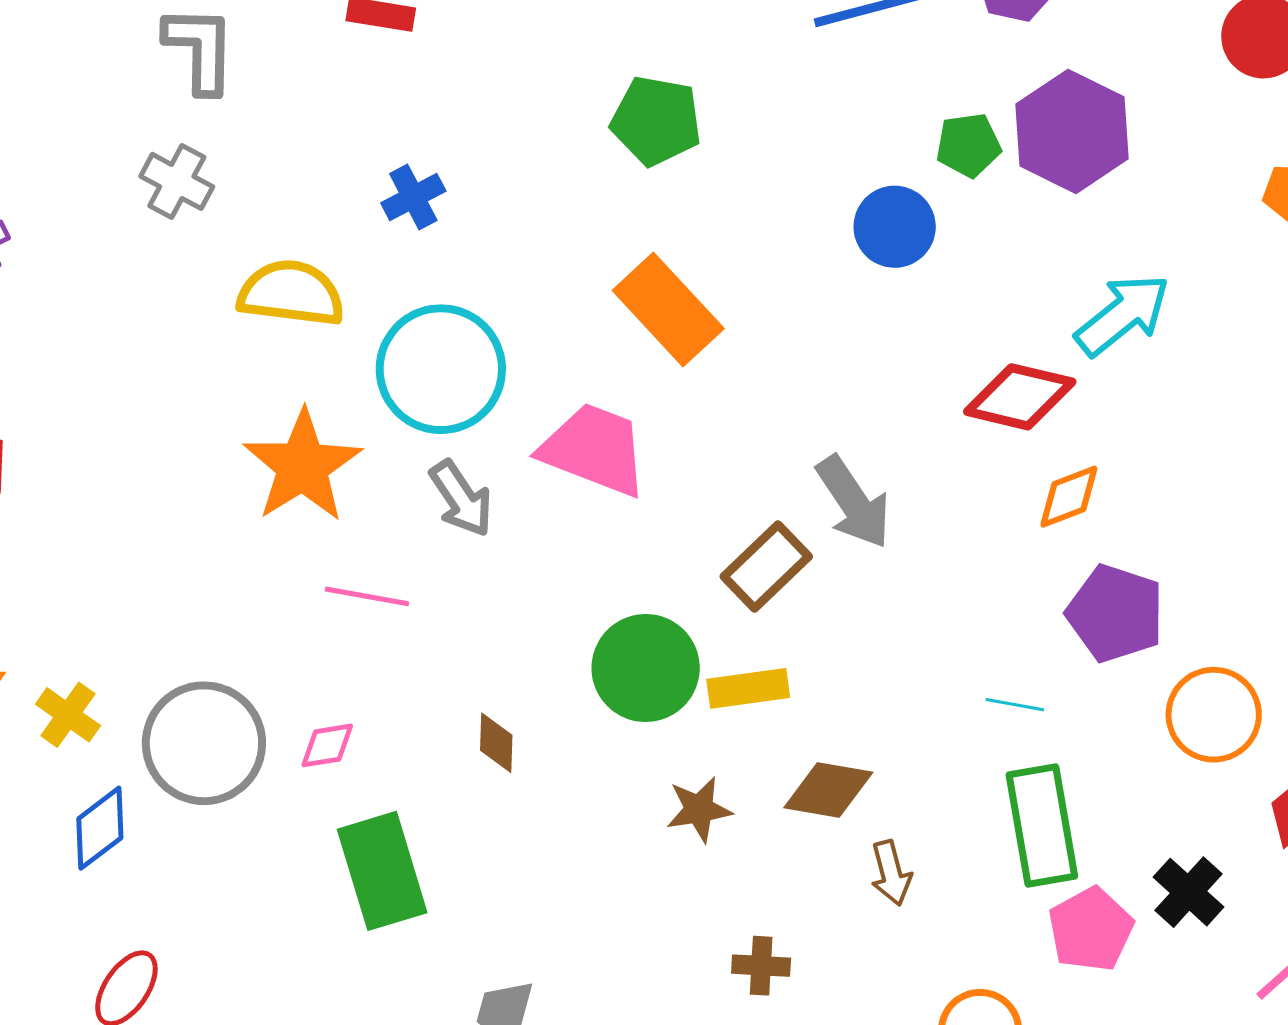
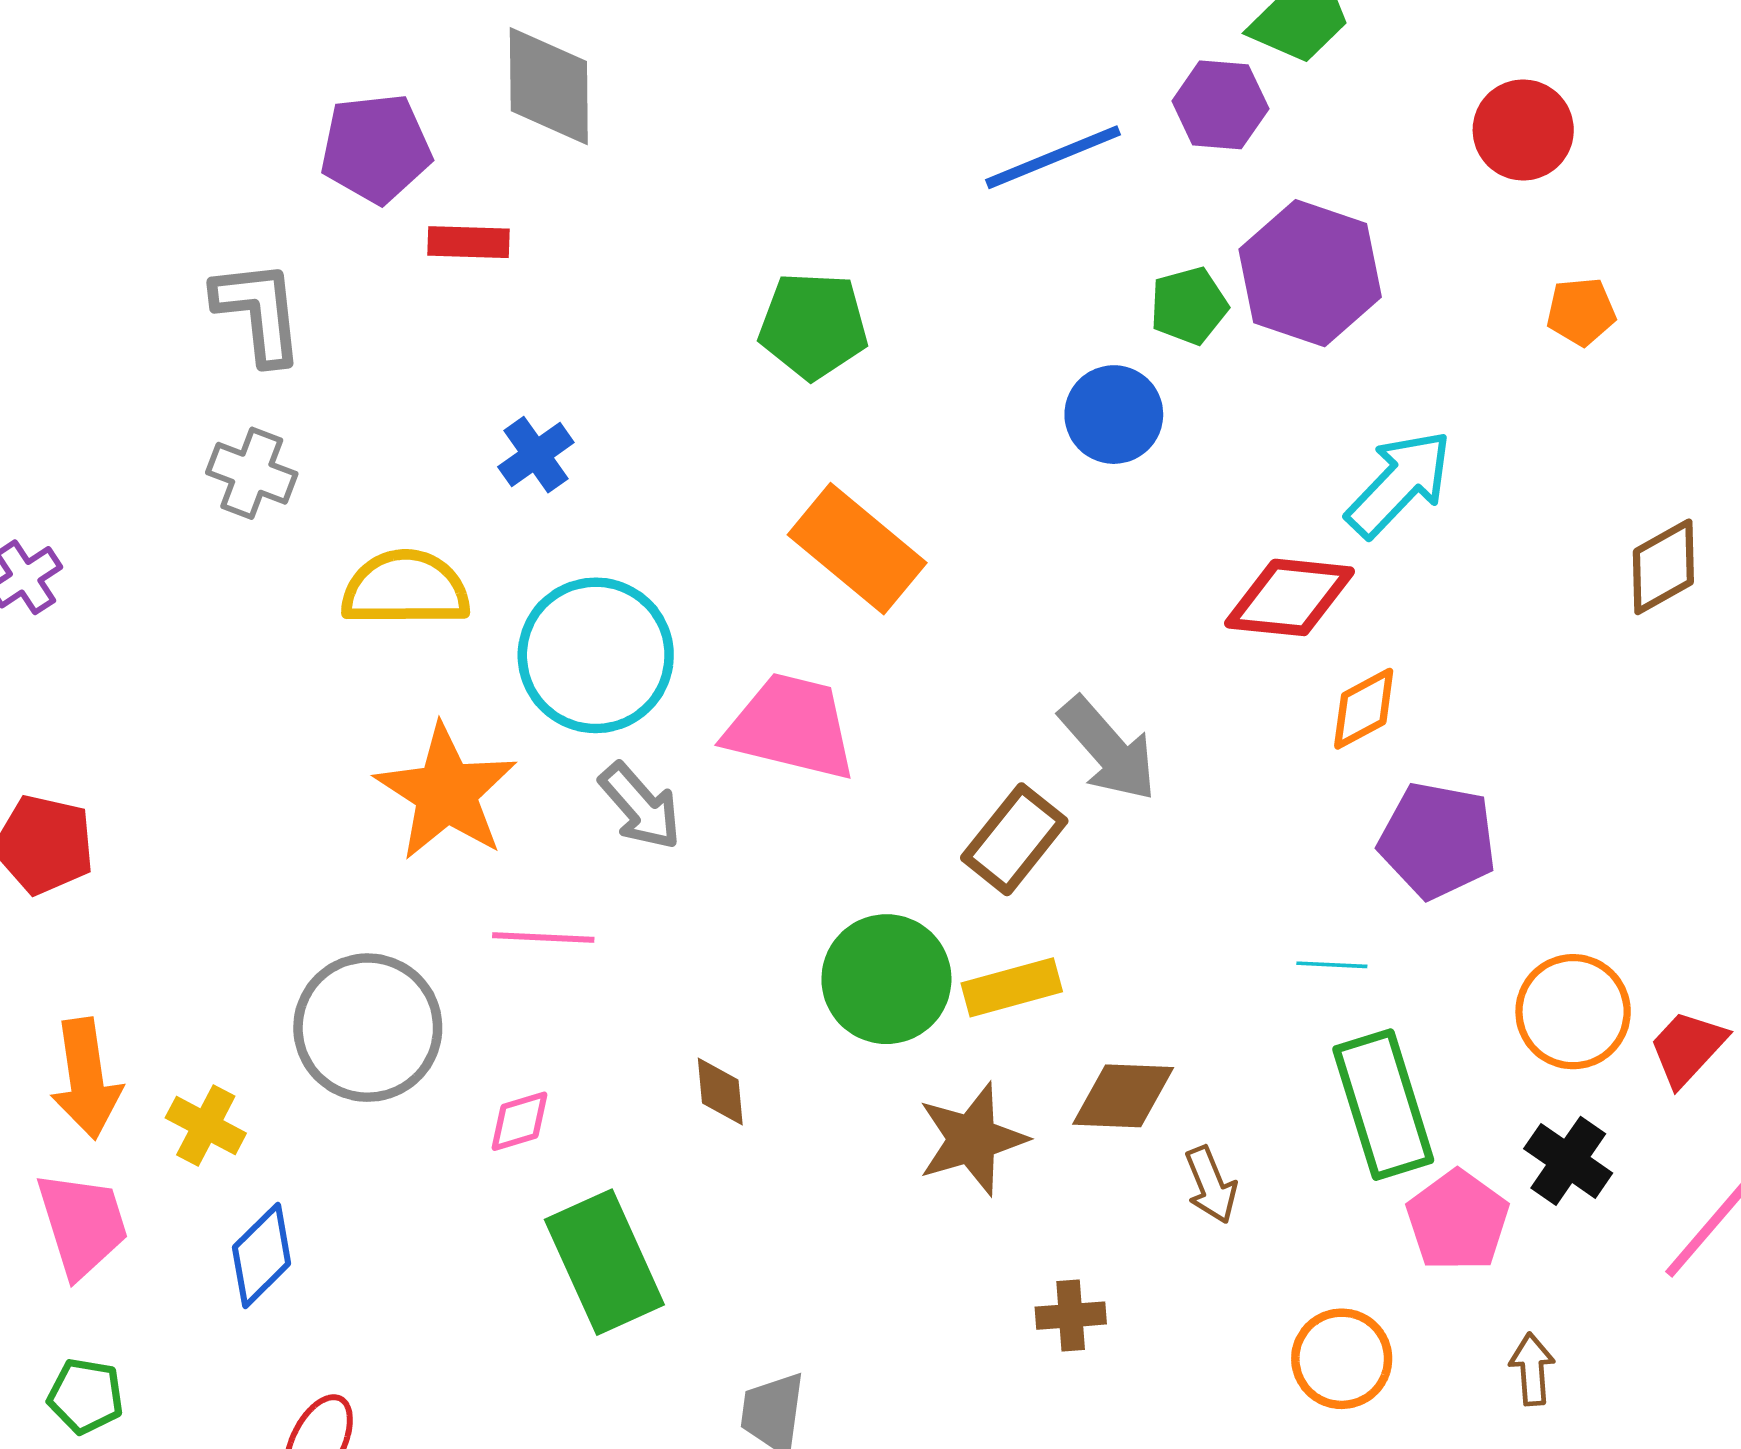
orange circle: (1214, 715) -> (1573, 1012), moved
gray circle: (204, 743) -> (368, 1028), moved
brown star: (699, 809) -> (972, 1139), size x1.4

